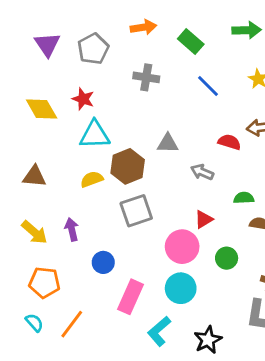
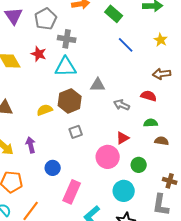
gray cross: (146, 77) -> (67, 39), moved
cyan triangle: (95, 135) -> (66, 67), moved
red semicircle: (229, 142) -> (149, 96), moved
gray square: (136, 211) -> (76, 132), size x0.6
cyan circle: (181, 288) -> (124, 191), moved

